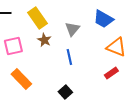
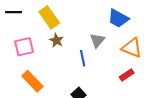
gray triangle: (72, 29) -> (97, 40), moved

